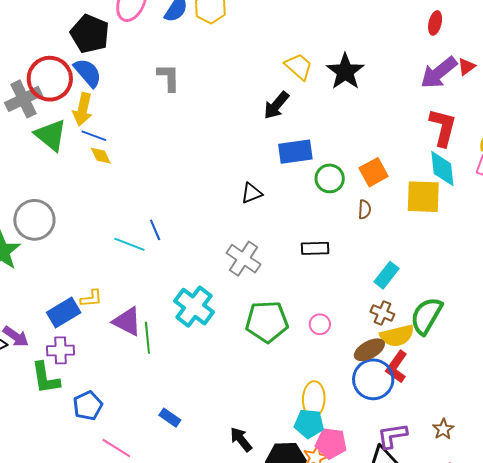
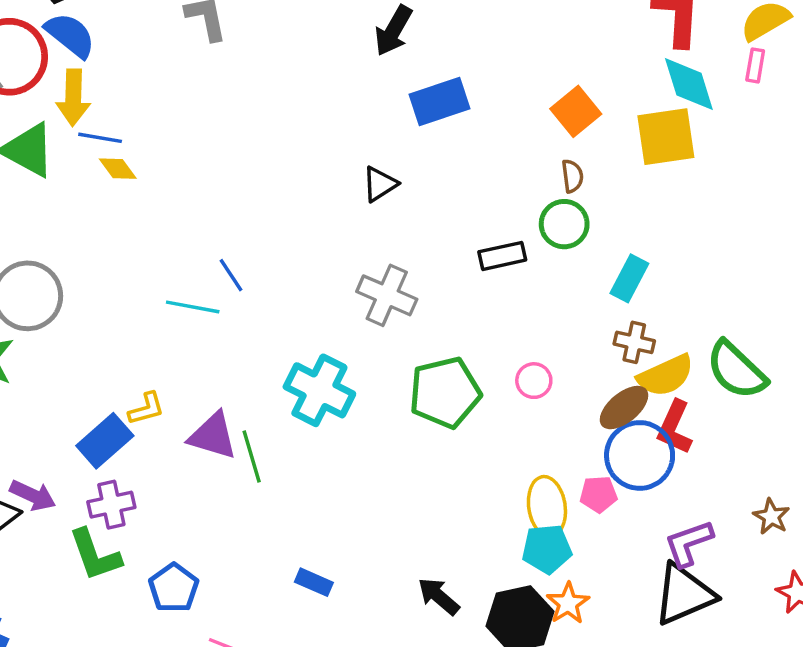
green circle: (330, 178) -> (564, 224), moved
green semicircle: (426, 316) -> (736, 370), moved, turned -66
pink pentagon: (331, 443) -> (598, 494), moved, size x0.7

